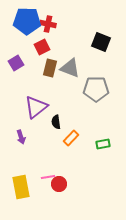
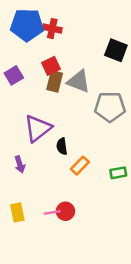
red square: (42, 47) -> (51, 66), moved
red circle: (59, 184) -> (65, 211), moved
yellow rectangle: (21, 187) -> (17, 212), moved, size x0.7

